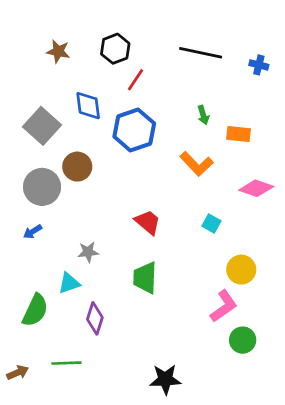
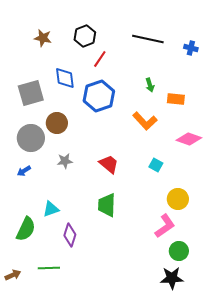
gray square: (42, 126) -> (31, 93), turned 32
gray star: (88, 252) -> (65, 161), moved
black star: (165, 379) -> (172, 278), moved

